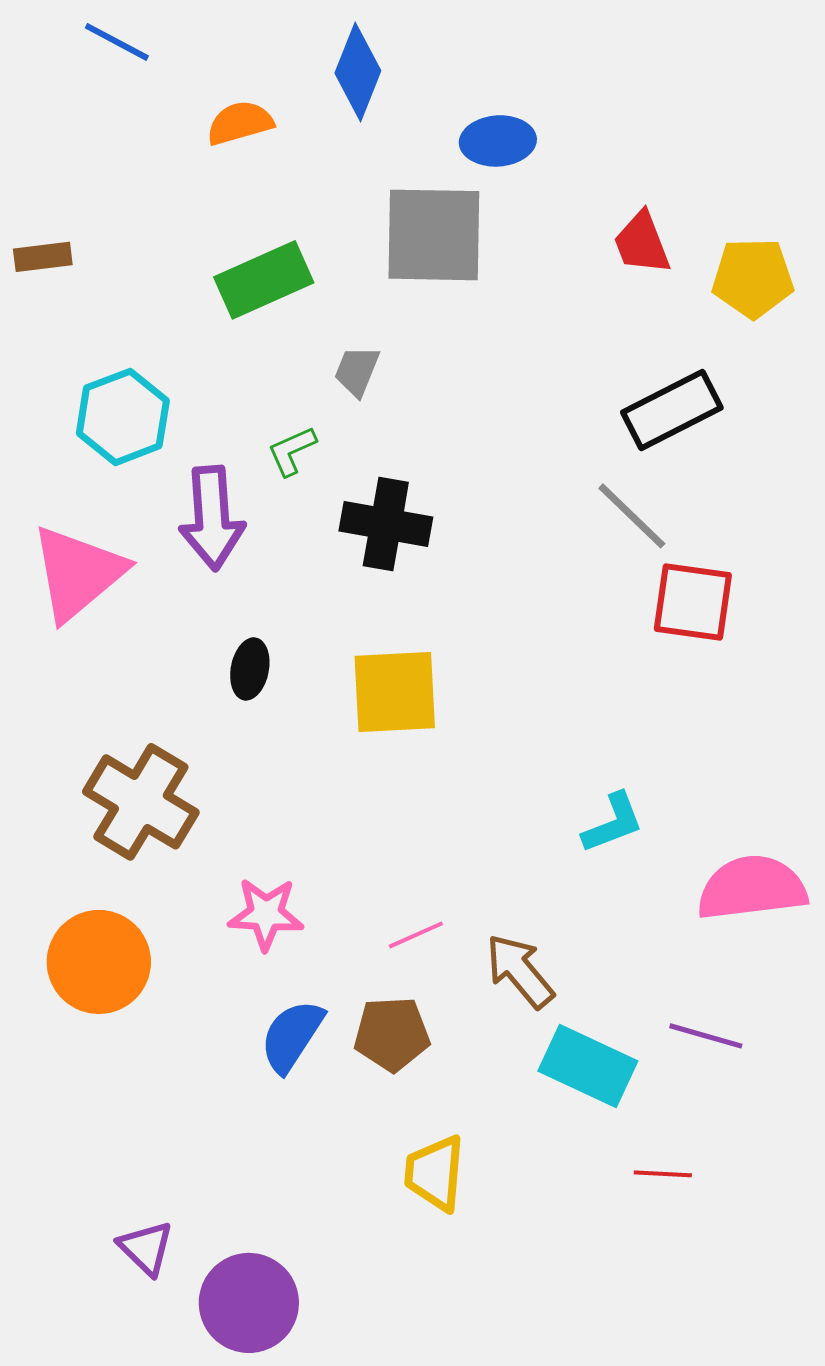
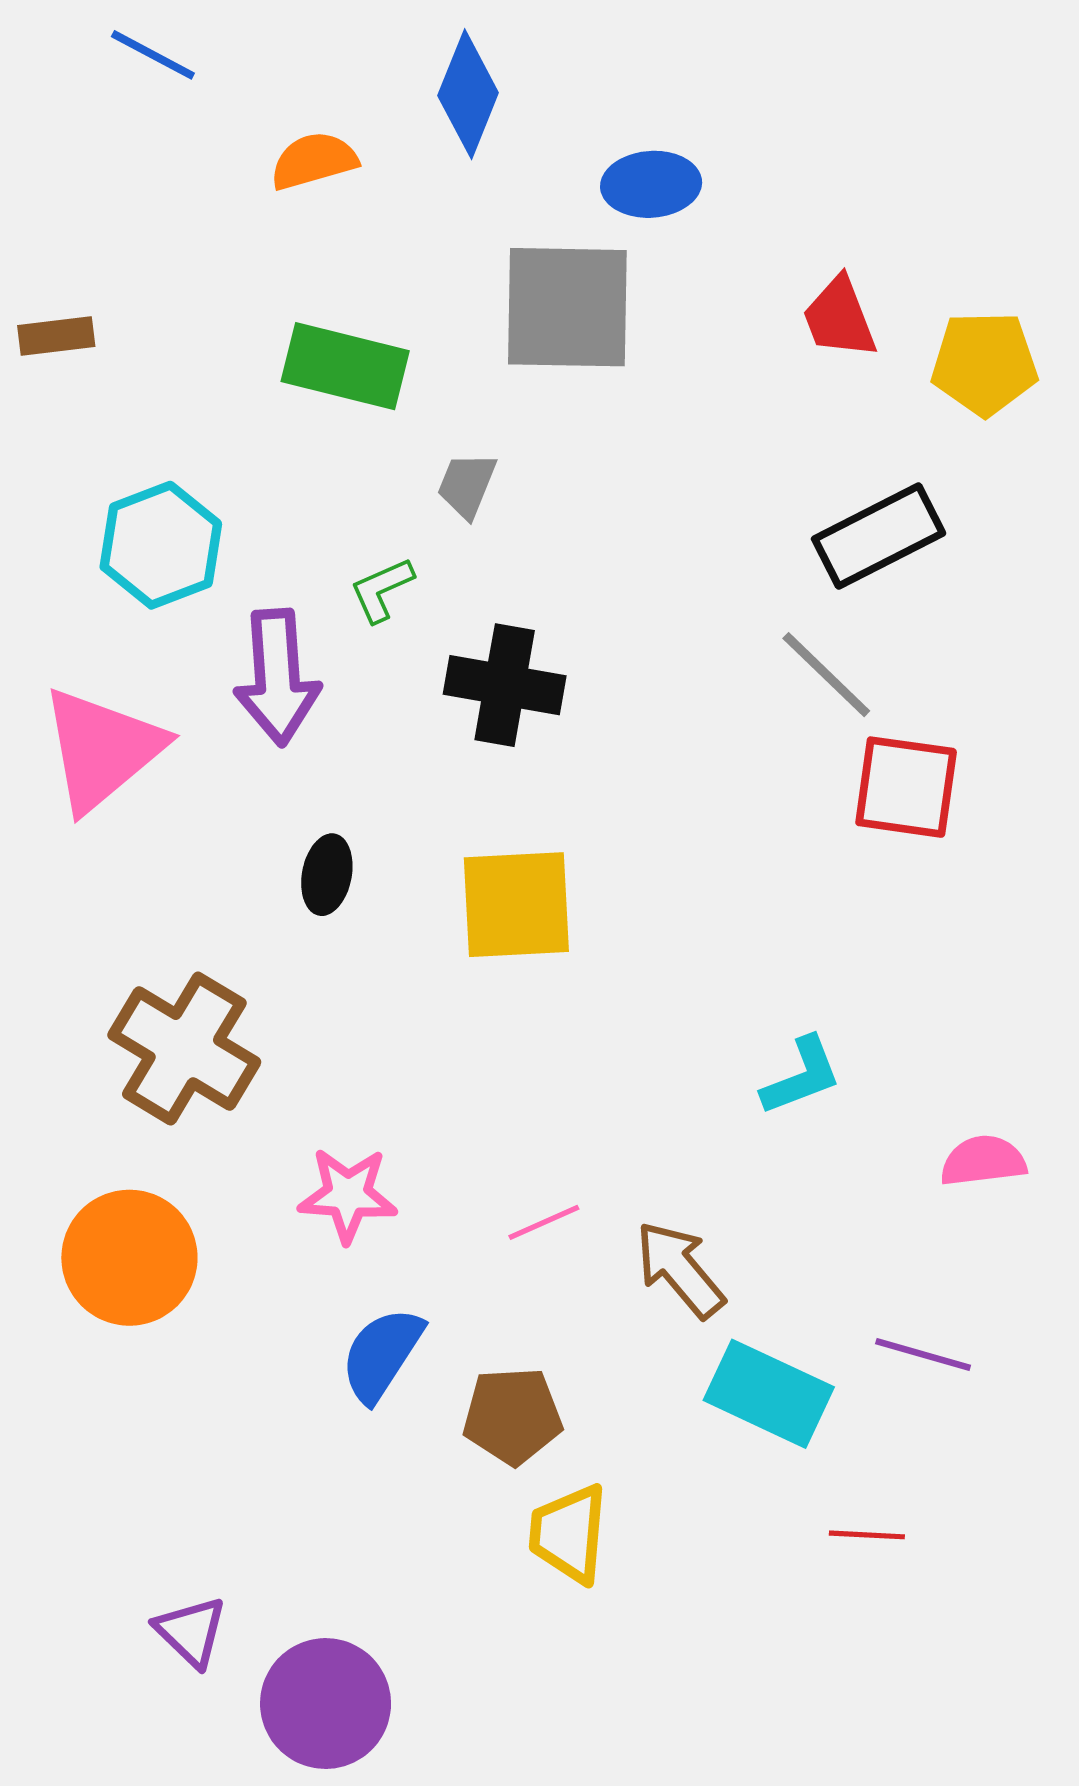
green rectangle: (264, 280) -> (345, 366), turned 38
pink semicircle: (752, 888) -> (983, 1161), size x0.6
brown pentagon: (392, 1034) -> (513, 1416), moved

